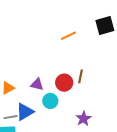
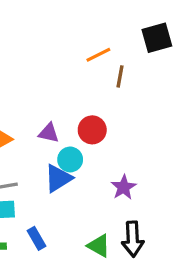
brown line: (80, 76) -> (120, 76), moved
blue triangle: (25, 112) -> (58, 178), moved

